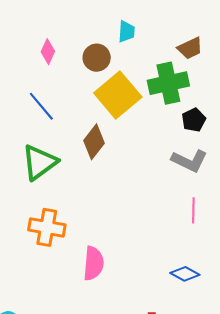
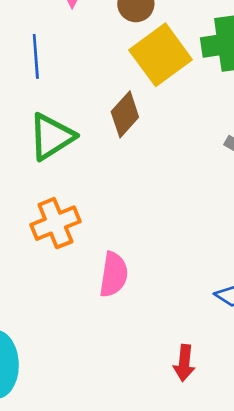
blue line: (41, 106) -> (36, 56), moved, turned 32
orange cross: (47, 227) -> (55, 223), turned -36

